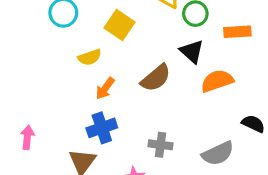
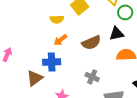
black triangle: (192, 51) -> (117, 34), turned 49
gray cross: (161, 145) -> (92, 77), moved

